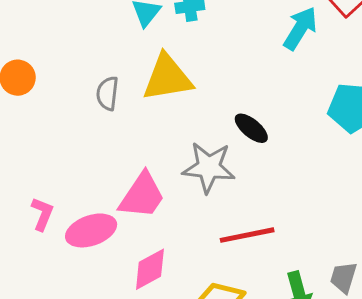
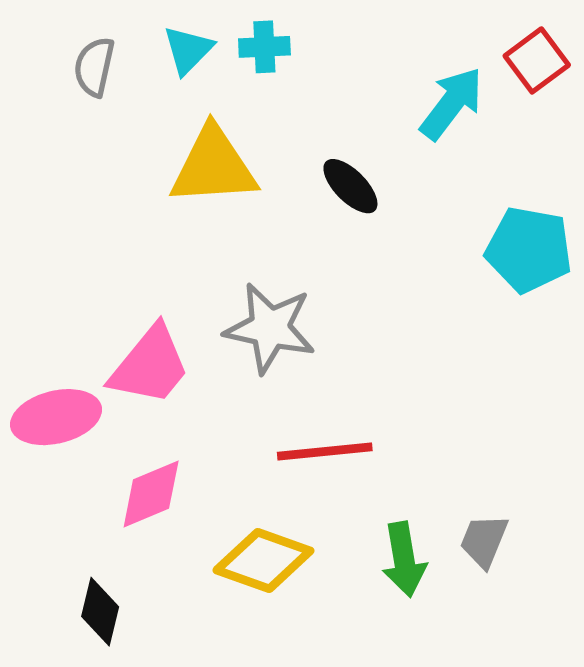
gray semicircle: (107, 93) -> (94, 67), moved
black ellipse: (251, 128) -> (350, 186), moved

